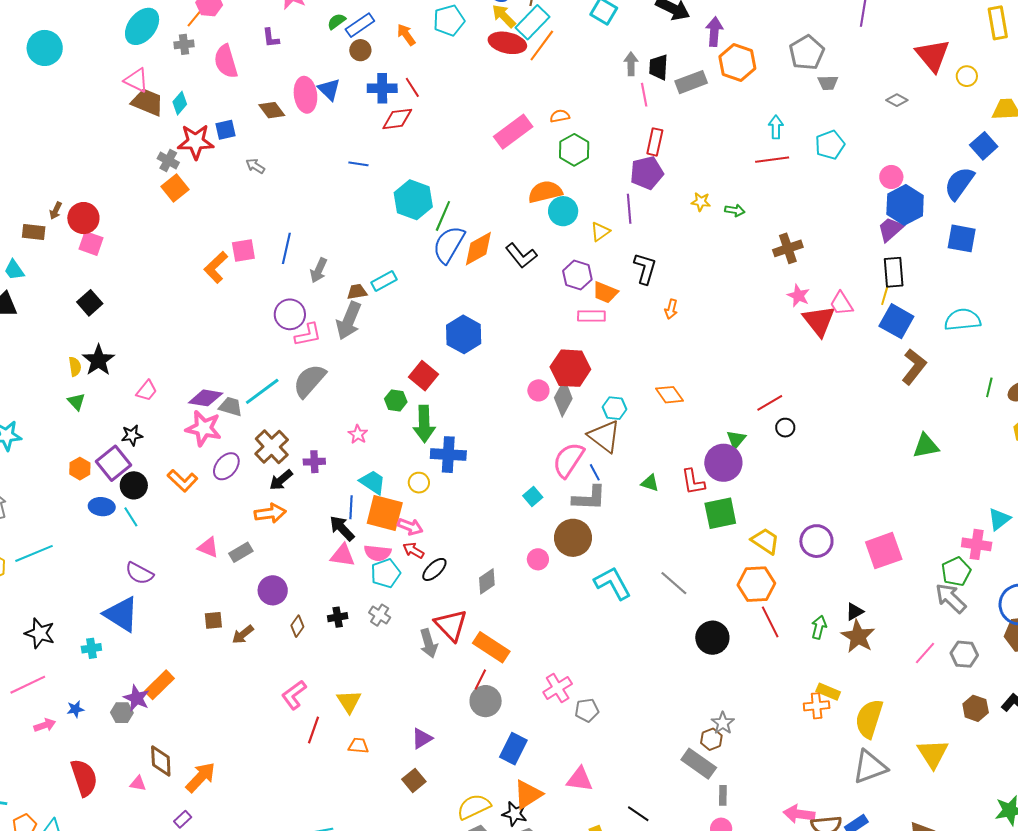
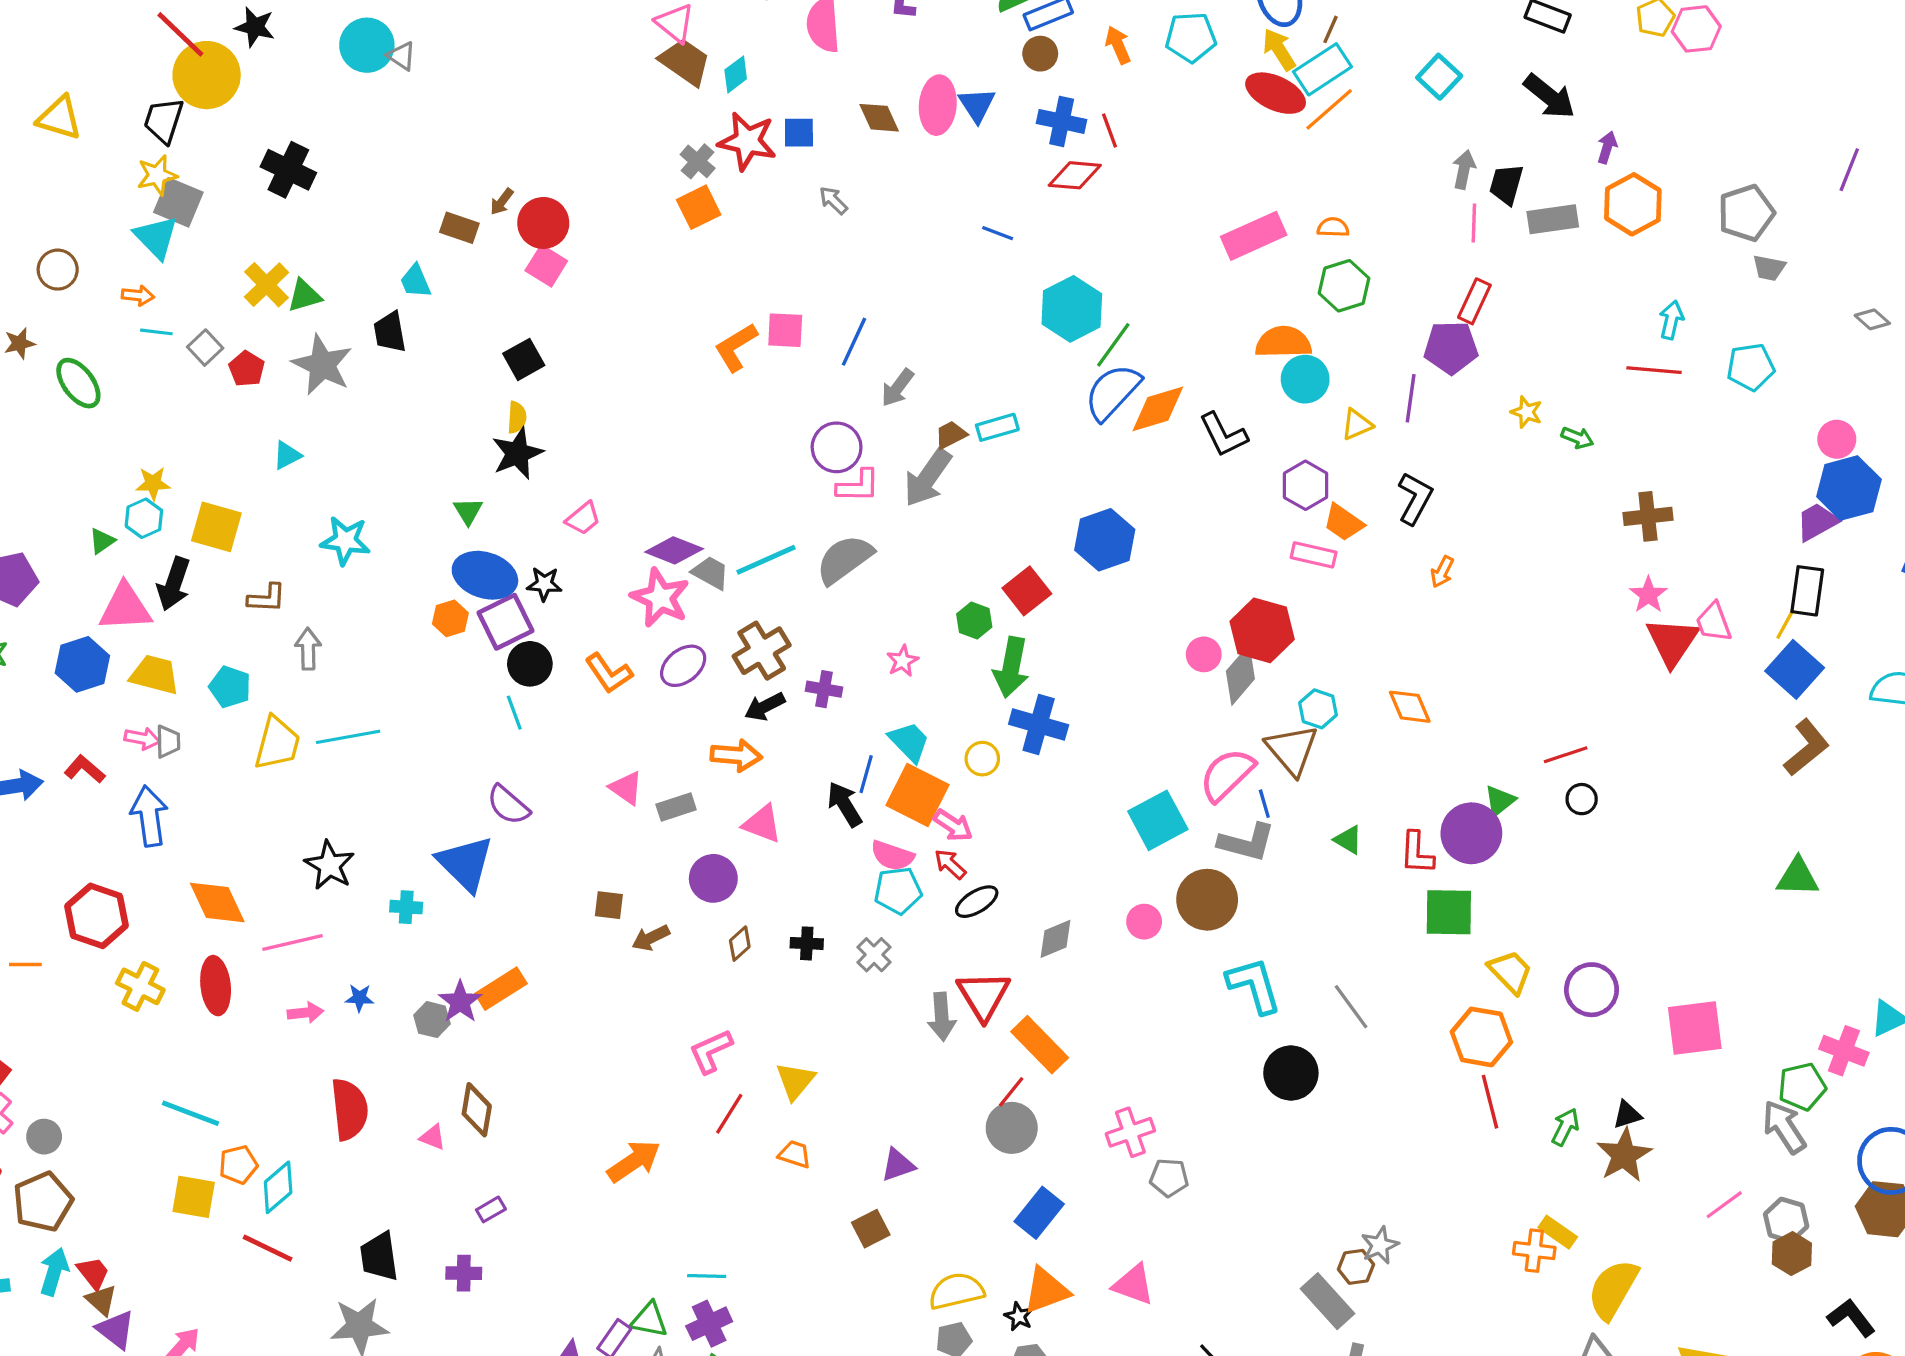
purple arrow: (714, 32) -> (1607, 147), size x0.7
brown trapezoid: (357, 292) -> (951, 435), turned -30
yellow semicircle: (75, 367) -> (517, 417), moved
cyan square: (533, 497) -> (1158, 820), size x1.8
blue ellipse: (102, 507) -> (485, 575), moved, size x1.5
pink triangle: (343, 555) -> (762, 824), moved
black circle: (712, 638) -> (1291, 1073), moved
brown hexagon: (976, 708) -> (1792, 1254), moved
orange arrow: (201, 777) -> (634, 1161), moved
black star: (515, 814) -> (1019, 1316), size x0.7

